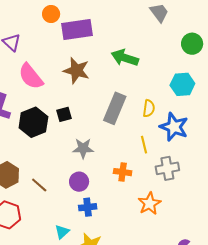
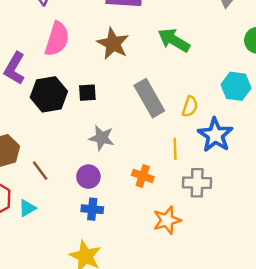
pink semicircle: (31, 76) -> (57, 39), turned -136
gray rectangle: (115, 108) -> (149, 98), turned -64
cyan triangle: (62, 232) -> (27, 208), moved

